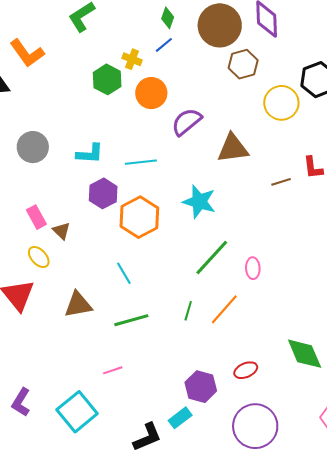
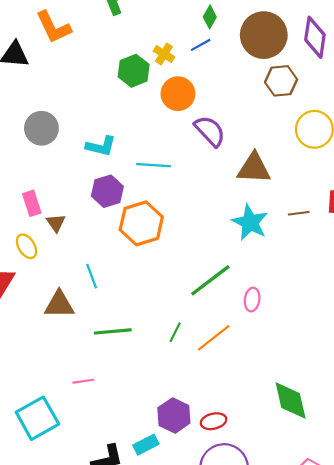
purple semicircle: (187, 122) -> (210, 131), turned 76
cyan star: (199, 202) -> (250, 222), moved
cyan line: (124, 273) -> (92, 276), moved
red ellipse: (246, 370) -> (214, 421), moved

